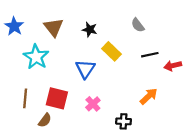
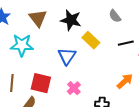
black star: (90, 30) -> (71, 20), size x1.5
cyan star: (36, 57) -> (22, 45), turned -30

